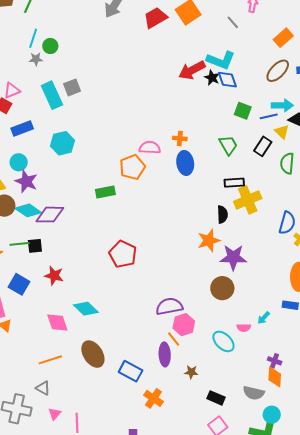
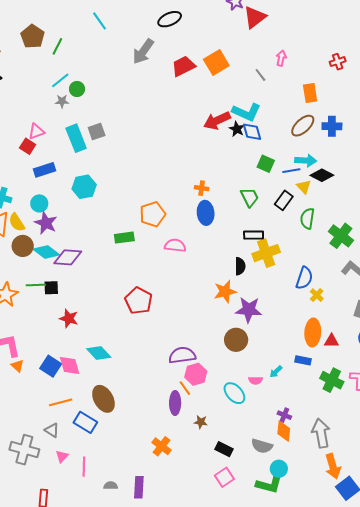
cyan line: (33, 38) -> (60, 80), turned 30
orange rectangle: (283, 38) -> (310, 93), turned -60
pink semicircle: (150, 148) -> (175, 245), moved
blue square: (19, 284) -> (51, 366), moved
blue rectangle: (131, 371) -> (85, 422), moved

